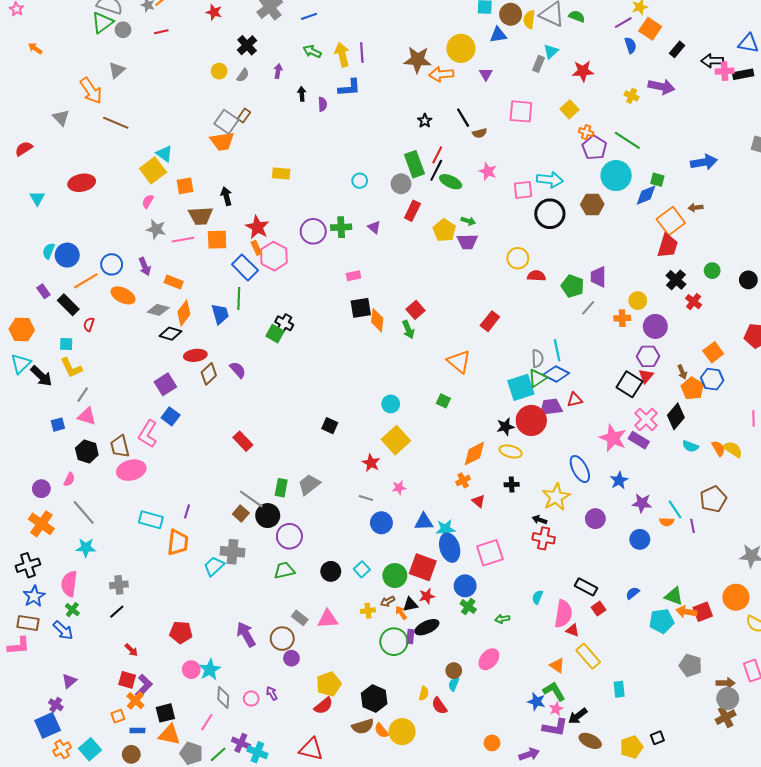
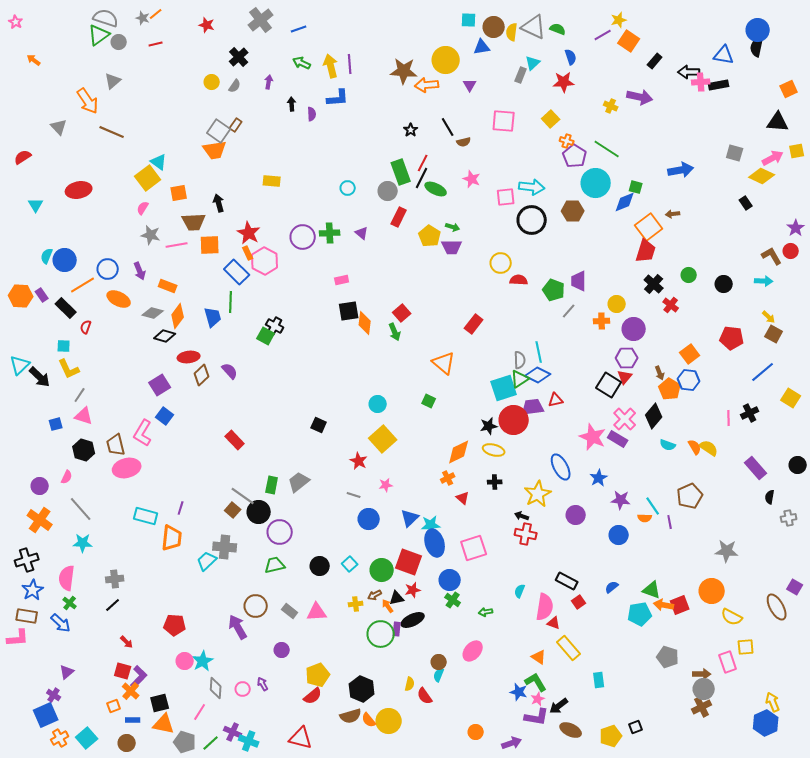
blue semicircle: (630, 45) -> (571, 57), moved
orange hexagon: (22, 330) -> (21, 296), moved
blue triangle: (424, 522) -> (410, 518), turned -42
brown circle: (282, 639) -> (256, 606), moved

